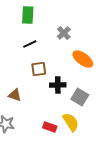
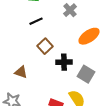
orange ellipse: (83, 59) -> (89, 36), turned -70
brown square: (39, 69) -> (45, 46), turned -35

